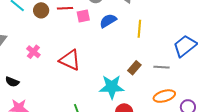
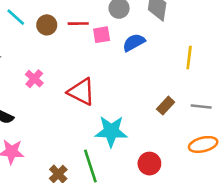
yellow line: (139, 29) -> (189, 57), moved
cyan star: (112, 87) -> (111, 131), moved

